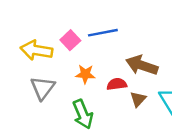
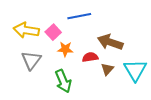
pink square: (70, 40) -> (53, 32), moved

